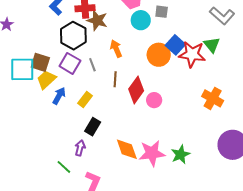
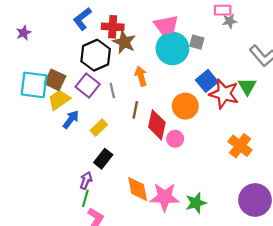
cyan circle: (141, 20) -> (172, 48), size x1.5
orange circle: (159, 55) -> (185, 106), moved
red diamond: (136, 90) -> (157, 125), turned -32
green line: (64, 167) -> (85, 198), moved, turned 56

